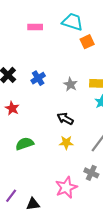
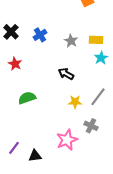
yellow star: (66, 143) -> (75, 102), moved

